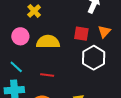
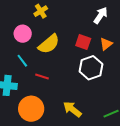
yellow semicircle: (48, 42) -> (49, 44), turned 130
cyan line: (16, 67) -> (22, 61), moved

